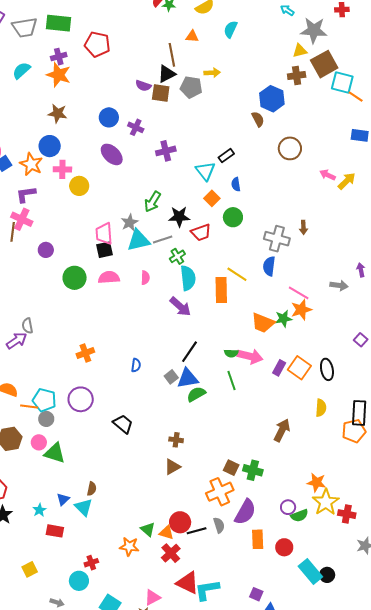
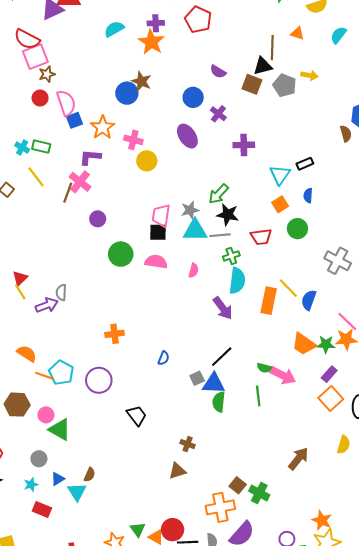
purple semicircle: (143, 86) -> (218, 72), moved
blue circle: (50, 146) -> (127, 93), moved
black star: (179, 217) -> (228, 215), moved
blue semicircle: (269, 266) -> (309, 300), moved
purple rectangle: (279, 368) -> (329, 374), moved
green semicircle: (196, 394) -> (219, 402), turned -66
gray circle: (46, 419) -> (39, 459), moved

